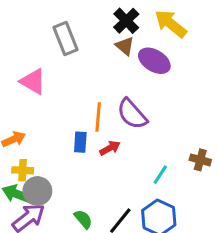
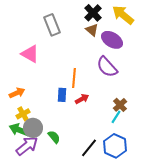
purple semicircle: (132, 114) -> (107, 67), moved
brown cross: (200, 160) -> (120, 105), moved, turned 32
yellow cross: (23, 170) -> (23, 114), turned -32
green semicircle: (83, 219) -> (54, 137), moved

